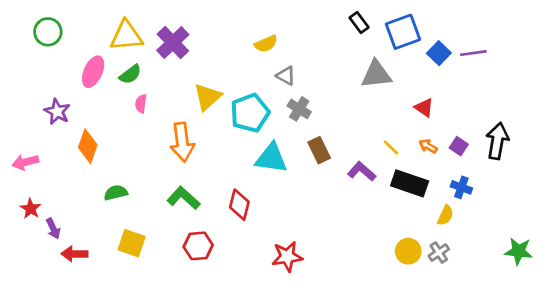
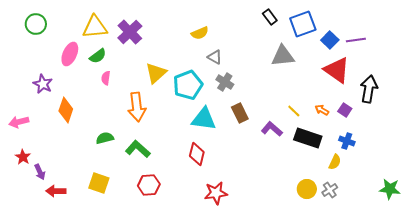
red triangle: (424, 108) -> (337, 70), moved, size x1.8
black arrow: (497, 141) -> (369, 89), moved
green semicircle: (116, 193) -> (105, 138), moved
red diamond: (239, 205) -> (197, 154), moved

